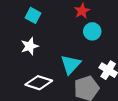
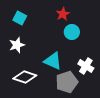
cyan triangle: (71, 64) -> (53, 61), turned -48

